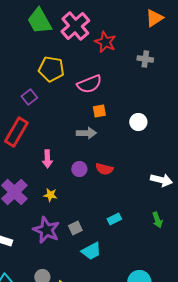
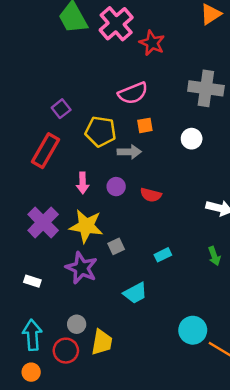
gray cross: (145, 59) -> (206, 88), moved, size x1.8
yellow pentagon: (51, 69) -> (101, 131), moved
purple circle: (79, 169) -> (116, 187), moved
yellow star: (50, 195) -> (86, 226), size x2.0
gray square: (75, 228) -> (116, 246), moved

